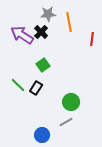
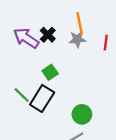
gray star: (48, 14) -> (77, 39), moved
black rectangle: (36, 88) -> (42, 98), size x1.6

